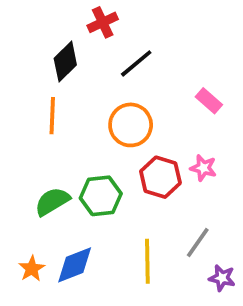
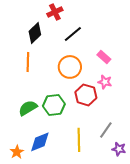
pink rectangle: (209, 101) -> (104, 57), moved
pink star: (203, 168) -> (105, 82), moved
orange star: (32, 269) -> (17, 152), moved

